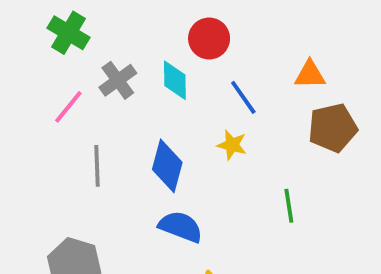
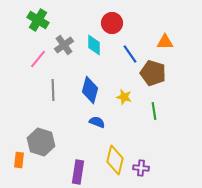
brown pentagon: (333, 128) -> (153, 73), moved, turned 30
yellow star: (232, 145) -> (124, 97), moved
blue semicircle: (181, 227) -> (97, 122), size x0.7

